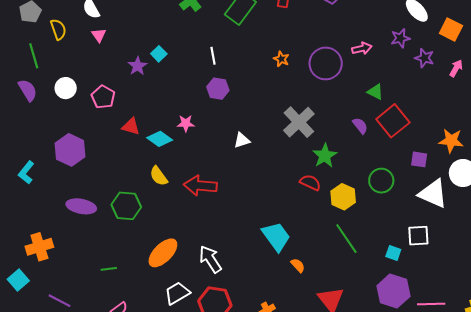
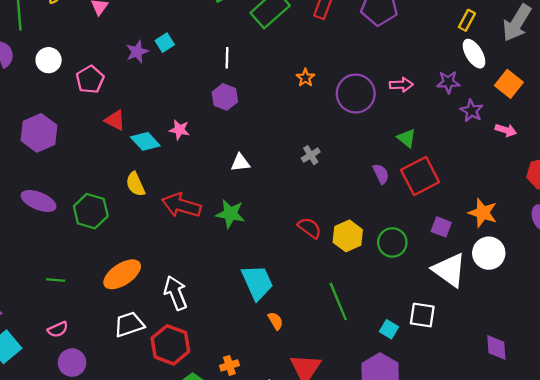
pink arrow: (456, 68) -> (506, 130), turned 66
gray cross: (299, 122) -> (311, 155), size x0.5
green star: (325, 156) -> (230, 214), moved, turned 30
yellow hexagon: (343, 197) -> (348, 236), moved

